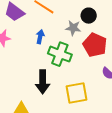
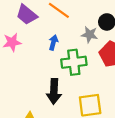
green cross: (60, 54) -> (74, 62), turned -30

